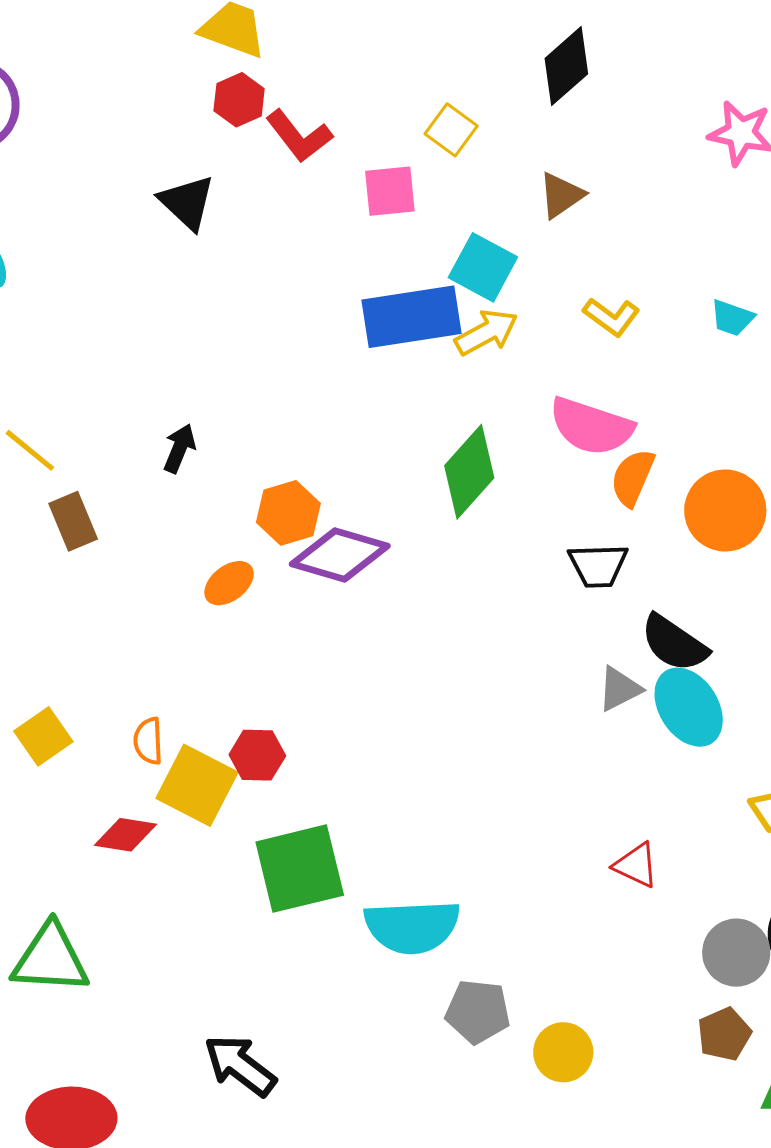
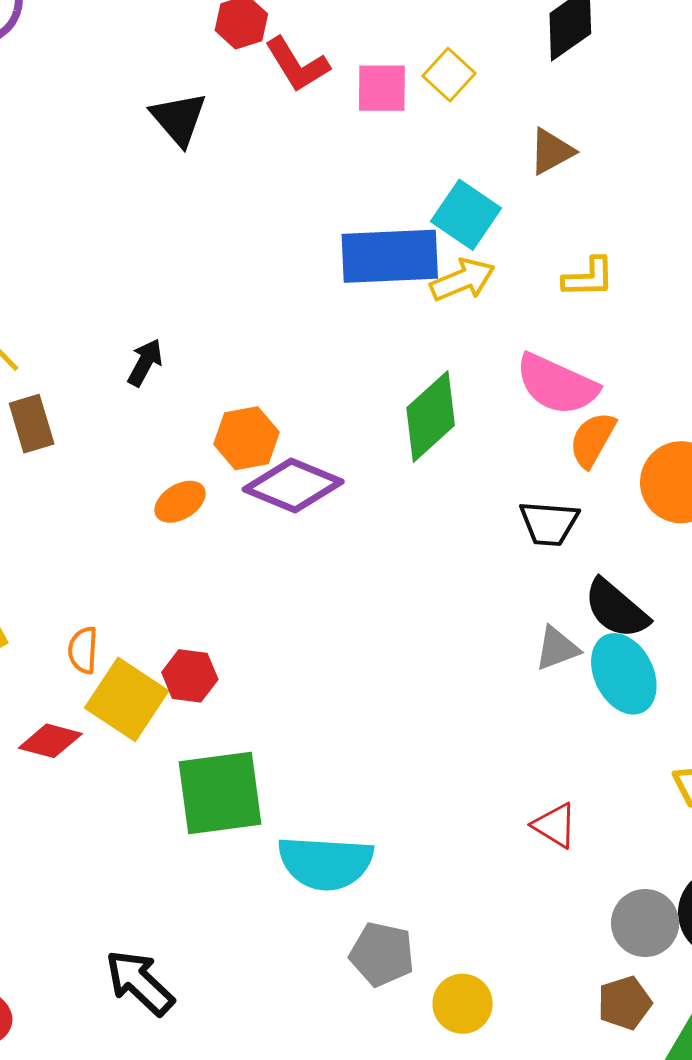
pink square: (390, 191) -> (382, 88), moved
yellow L-shape: (611, 317) -> (589, 278), turned -44

